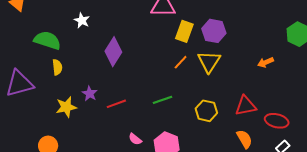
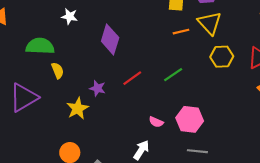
orange line: (181, 62) -> (181, 32), turned 49
red line: (116, 104) -> (132, 78), moved
yellow hexagon: (206, 111) -> (222, 57), moved

